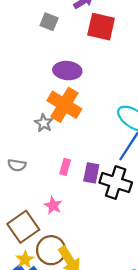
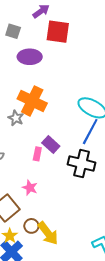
purple ellipse: (67, 71) -> (30, 57), moved
purple rectangle: (91, 173) -> (51, 144), moved, turned -54
brown circle: (51, 250) -> (31, 226), size x0.6

